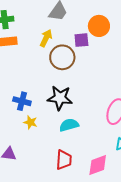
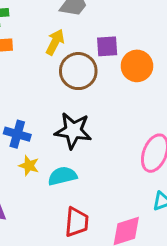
orange circle: (99, 26) -> (137, 66), moved
cyan semicircle: (69, 125) -> (62, 176), moved

